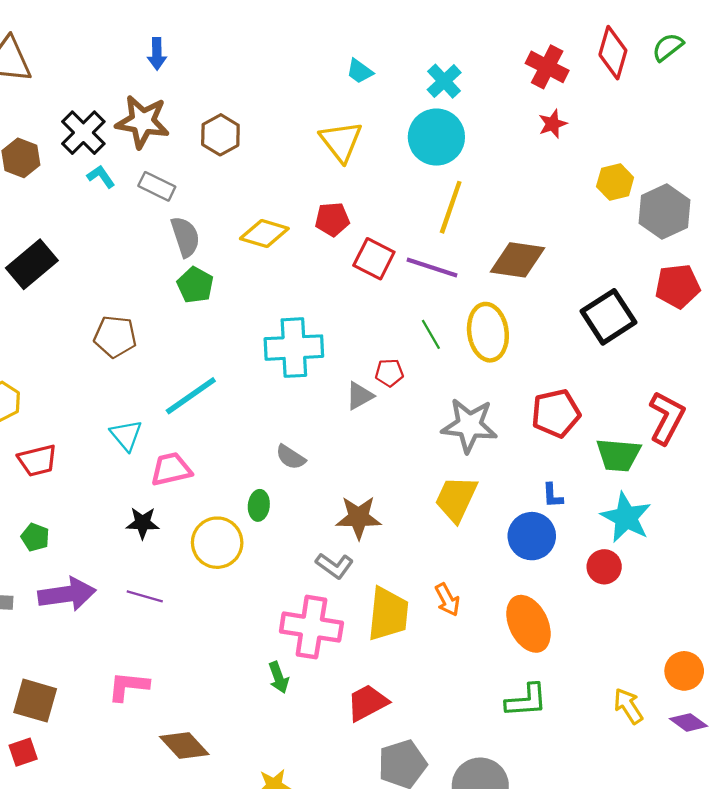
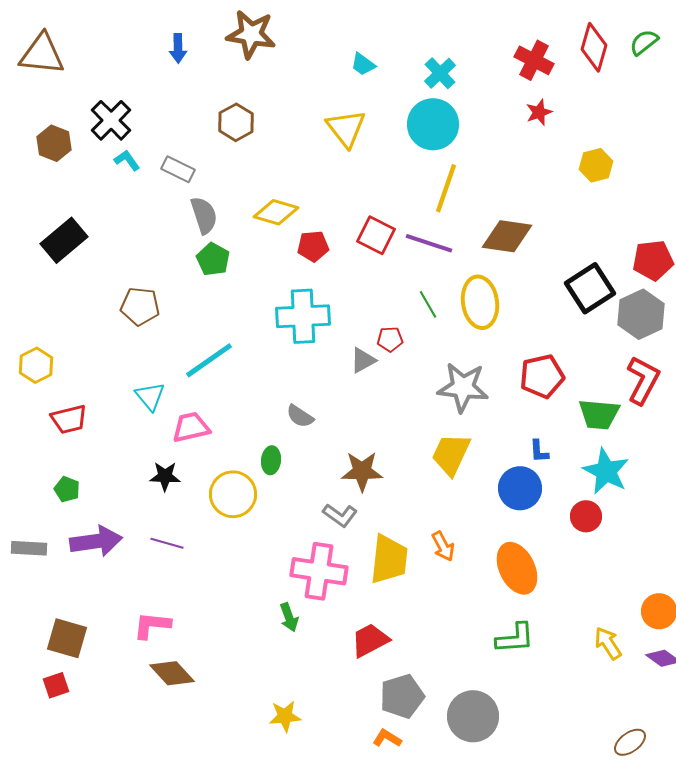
brown star: (143, 122) -> (251, 34), moved
gray hexagon: (664, 212) -> (641, 314), moved
red pentagon: (332, 219) -> (313, 246), moved
brown diamond: (184, 745) -> (172, 673), moved

